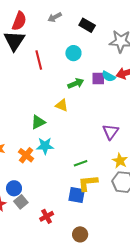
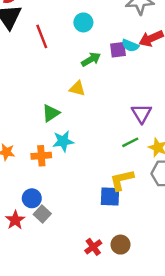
orange cross: (26, 155) -> (41, 156), turned -35
green line: (81, 163) -> (130, 142), moved
red cross: (47, 216) -> (93, 247), moved

